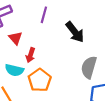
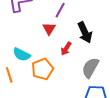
red triangle: (15, 38) -> (49, 29), moved
red arrow: (30, 55) -> (66, 49), moved

